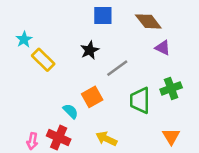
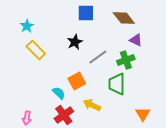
cyan star: (24, 39) -> (27, 26), moved
green cross: (171, 88) -> (126, 60), moved
red cross: (59, 138) -> (64, 115), moved, turned 30
yellow arrow: (106, 139) -> (92, 105), moved

